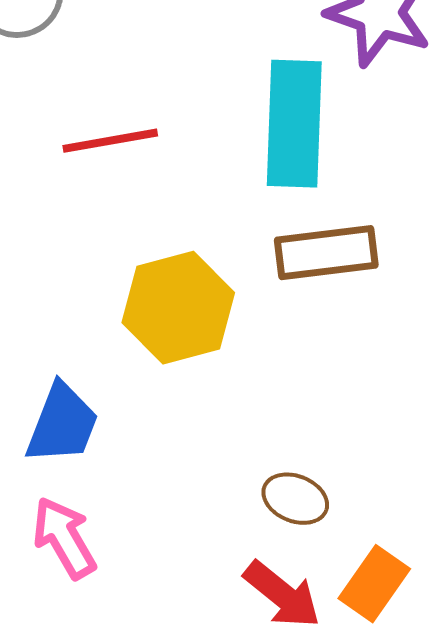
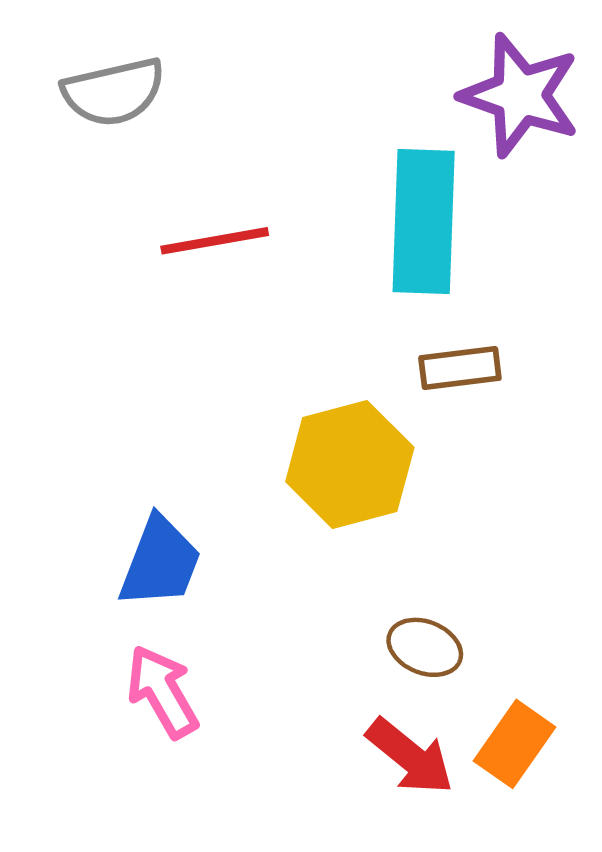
brown rectangle: (326, 253) -> (460, 368), size x0.7
yellow hexagon: (178, 308) -> (350, 465), moved

